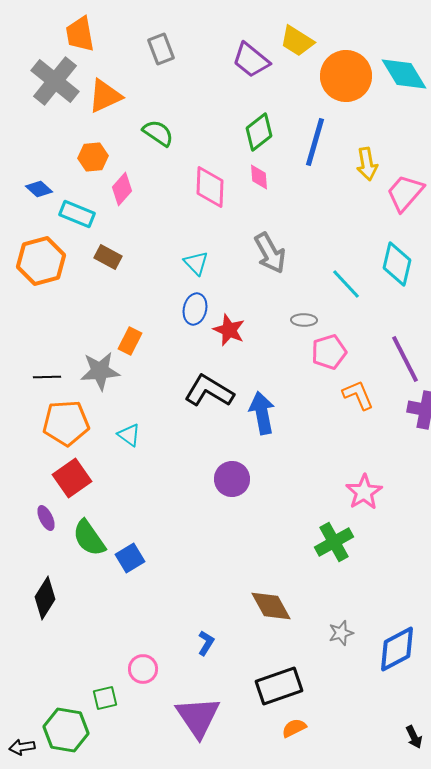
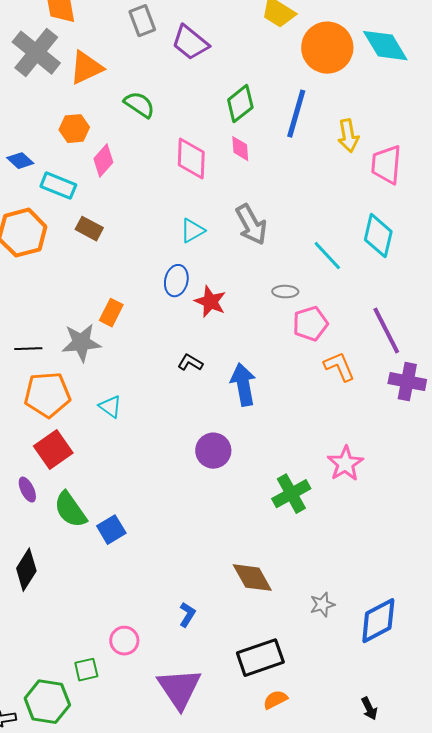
purple trapezoid: (251, 60) -> (190, 43), moved
pink trapezoid: (405, 193) -> (386, 165), turned -36
cyan triangle: (196, 263) -> (192, 231), moved, turned 44
black L-shape: (209, 391) -> (190, 363), size x0.5
green cross: (334, 542) -> (291, 494), moved
black arrow: (414, 737) -> (369, 709), moved

